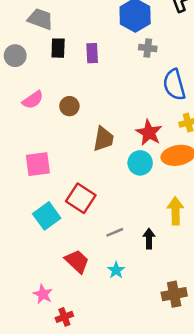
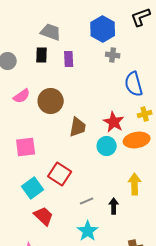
gray trapezoid: (40, 19) -> (51, 32), moved
brown circle: (69, 106) -> (51, 101), size x1.6
red trapezoid: (77, 261) -> (44, 216), moved
cyan star: (116, 270) -> (88, 231), size x1.5

